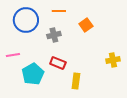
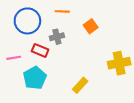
yellow cross: (113, 60) -> (119, 63), size x1.5
red rectangle: (58, 63) -> (40, 50), moved
yellow rectangle: (76, 81) -> (80, 85), turned 35

